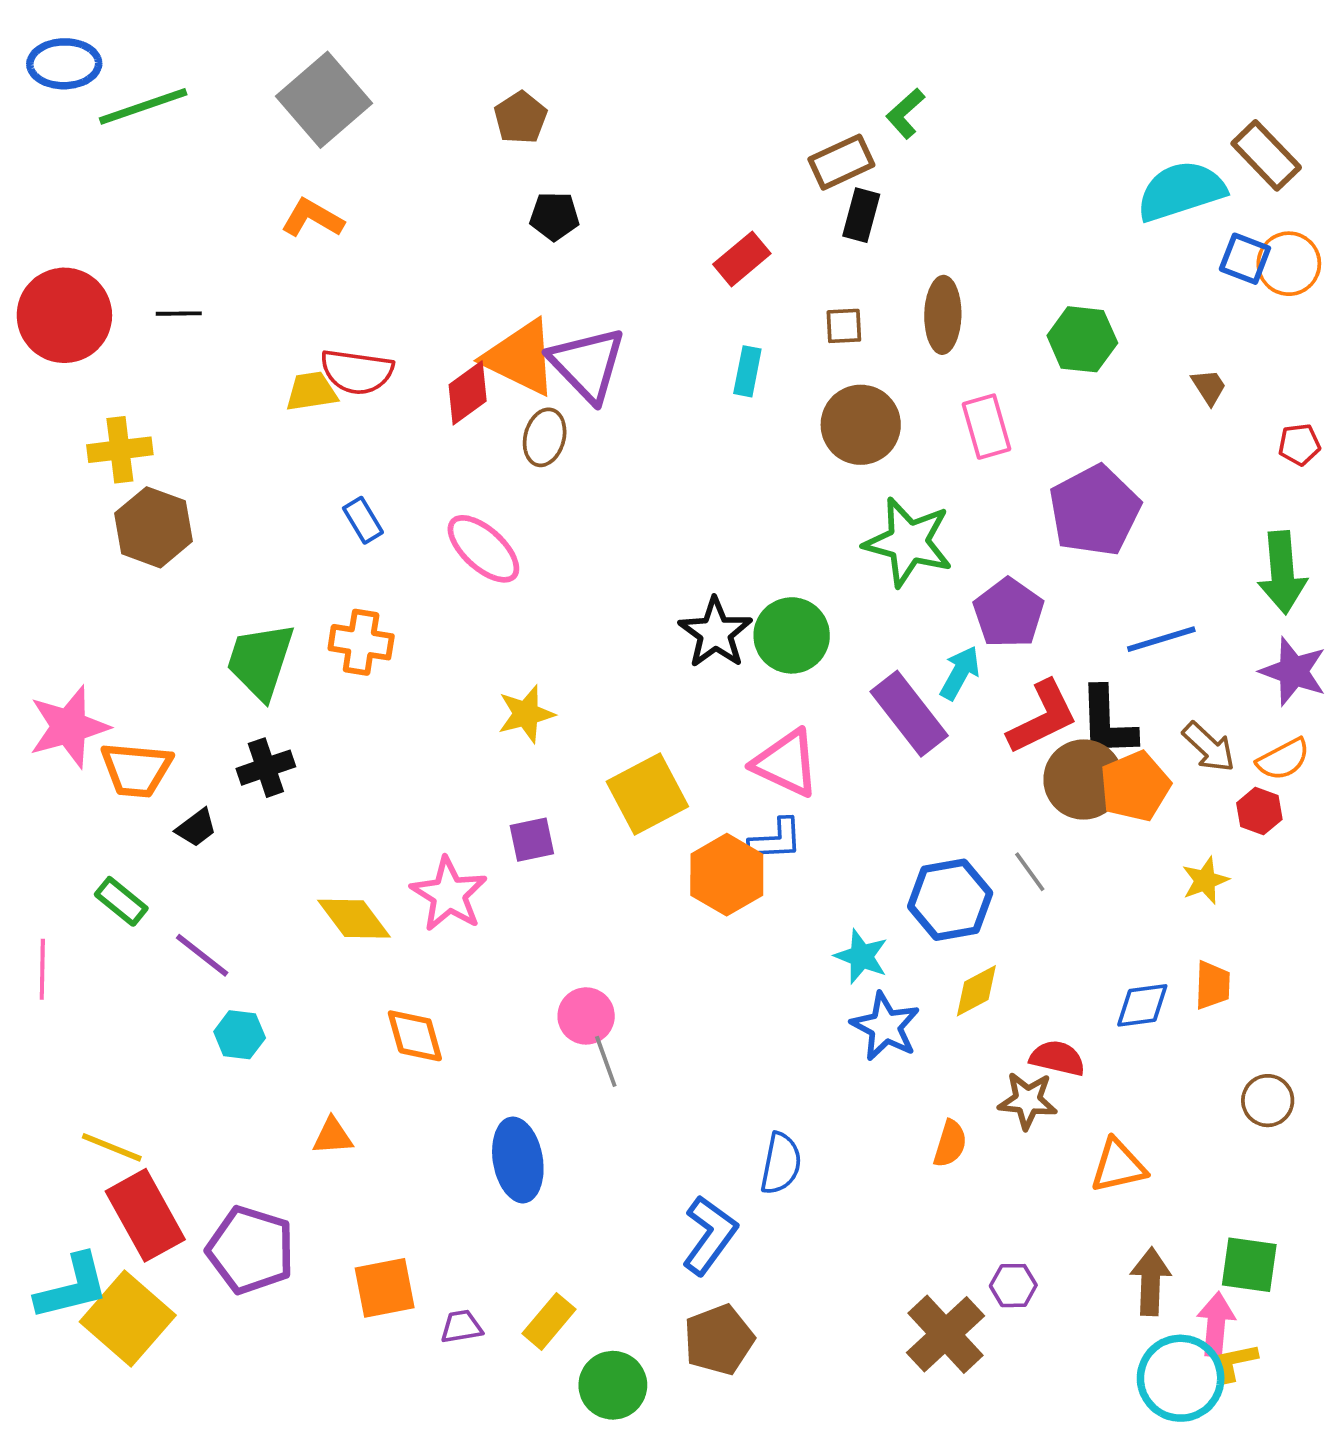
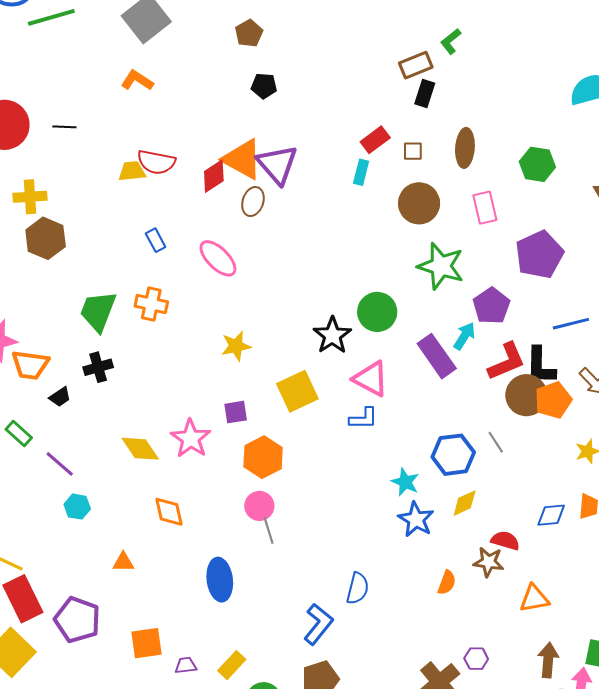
red rectangle: (742, 259) -> (375, 140), moved
black star: (715, 633) -> (332, 335), moved
orange hexagon: (727, 875) -> (263, 457), moved

